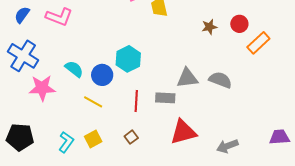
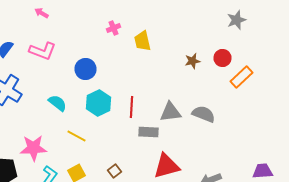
cyan hexagon: (128, 59) -> (98, 103), moved
blue circle: (102, 75) -> (86, 69), moved
pink star: (42, 88) -> (34, 148), moved
red line: (136, 101) -> (132, 107), moved

